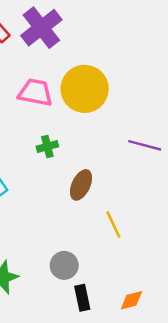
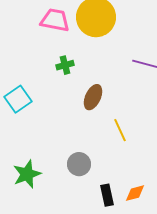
black rectangle: (82, 298) -> (107, 195), moved

